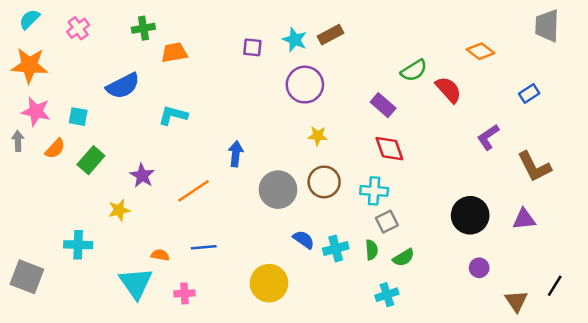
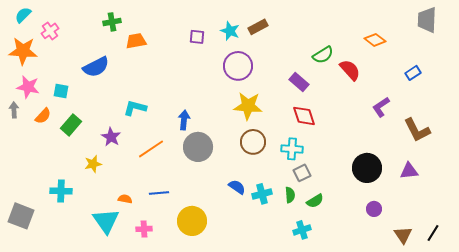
pink cross: (78, 28) -> (50, 31), moved
cyan L-shape: (173, 115) -> (135, 108), moved
yellow star: (318, 136) -> (248, 106), size x1.8
gray circle: (278, 190) -> (198, 147), moved
yellow circle: (269, 283) -> (192, 221), moved
black line: (555, 286) -> (433, 233), moved

